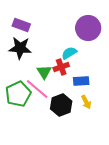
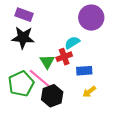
yellow arrow: (86, 102) -> (89, 92), turned 80
black hexagon: (61, 105) -> (52, 96), moved

